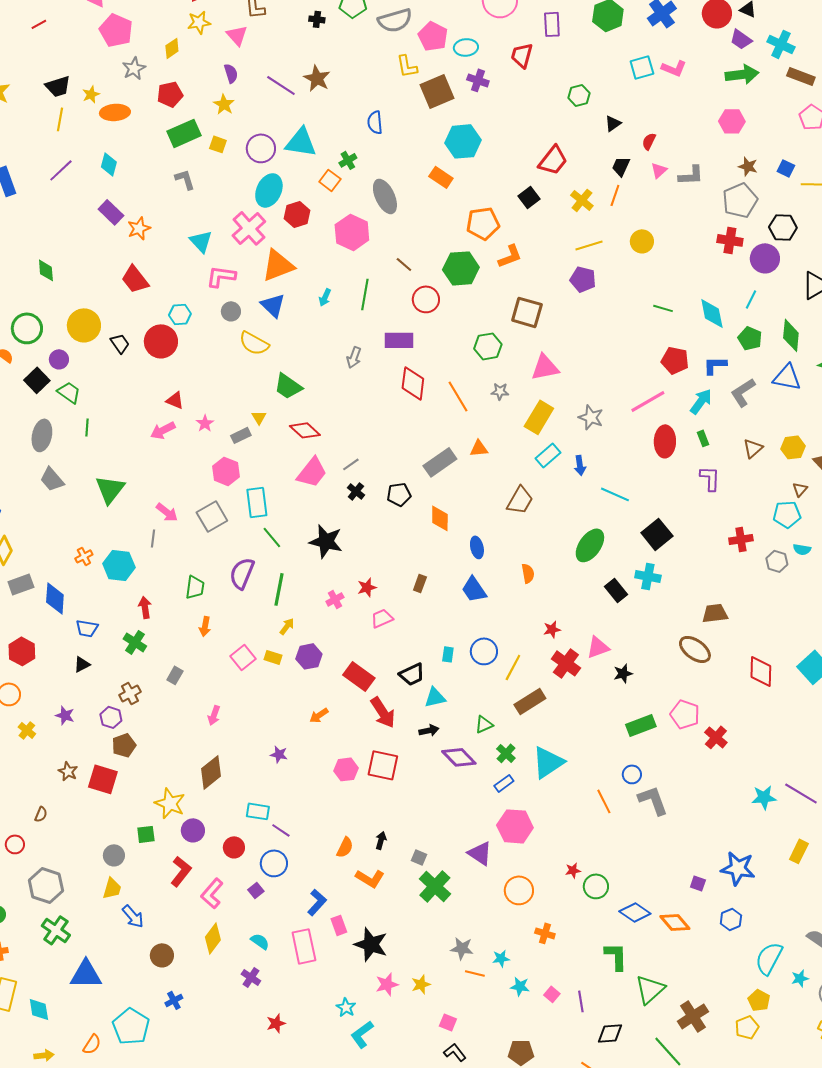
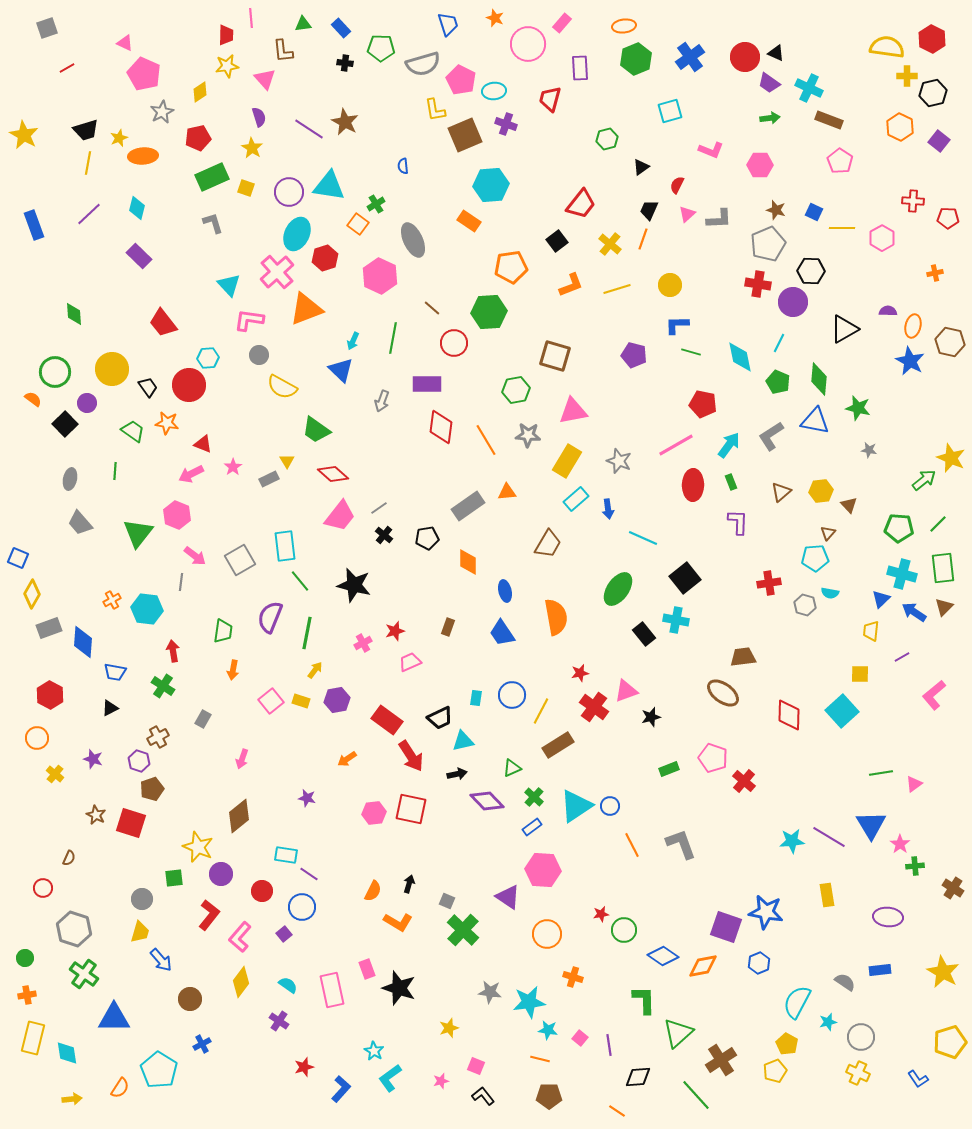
pink L-shape: (674, 68) -> (711, 150), moved
green arrow: (742, 74) -> (770, 118), size x0.6
blue semicircle: (375, 122) -> (403, 166), size x0.7
orange star: (139, 228) -> (167, 423), moved, turned 30
orange L-shape: (510, 256) -> (571, 285), moved
purple pentagon: (583, 279) -> (634, 355), moved
blue triangle: (273, 305) -> (341, 370), moved
blue L-shape: (715, 365) -> (677, 325), moved
gray star: (500, 391) -> (528, 435), size x1.4
green trapezoid: (69, 392) -> (133, 431), moved
gray ellipse: (42, 435) -> (70, 479), size x0.7
pink hexagon: (226, 471) -> (177, 515), moved
orange semicircle: (528, 573) -> (556, 617), size x1.8
green rectangle: (641, 725) -> (669, 769), size x0.7
blue circle: (632, 774) -> (610, 806), moved
yellow rectangle: (799, 851) -> (827, 895), turned -35
purple square: (698, 883) -> (726, 927), size x2.0
blue L-shape: (317, 902) -> (341, 1089), moved
orange diamond: (675, 922) -> (703, 966), turned -60
cyan star: (501, 958) -> (529, 1002), size x1.8
orange line: (475, 973) -> (540, 1059), moved
pink star: (387, 984) -> (441, 1081), moved, size x0.7

